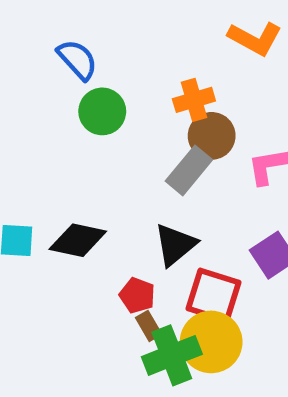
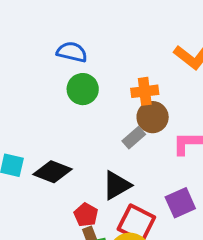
blue semicircle: (77, 60) -> (72, 52), turned -44
gray rectangle: (189, 170) -> (134, 138), size x0.7

